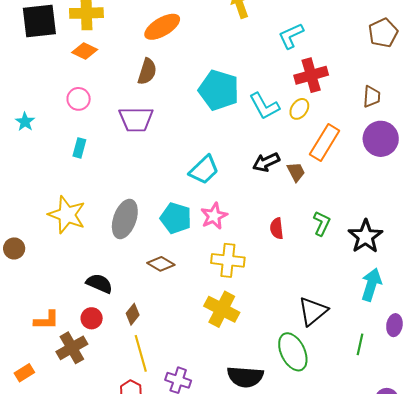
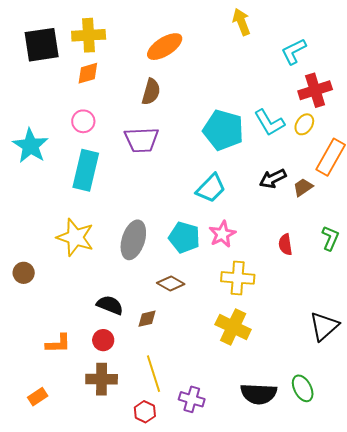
orange diamond: (85, 51) -> (88, 73), turned -40
cyan pentagon: (219, 90) -> (223, 130), moved
cyan star: (25, 122) -> (31, 146), size x1.8
cyan rectangle: (79, 148) -> (86, 170), size x2.0
brown trapezoid: (296, 172) -> (303, 187), turned -95
brown diamond: (133, 314) -> (147, 319), moved, turned 40
brown cross: (72, 348) -> (102, 379), moved, turned 32
green ellipse: (293, 352) -> (303, 388), moved, size x0.7

